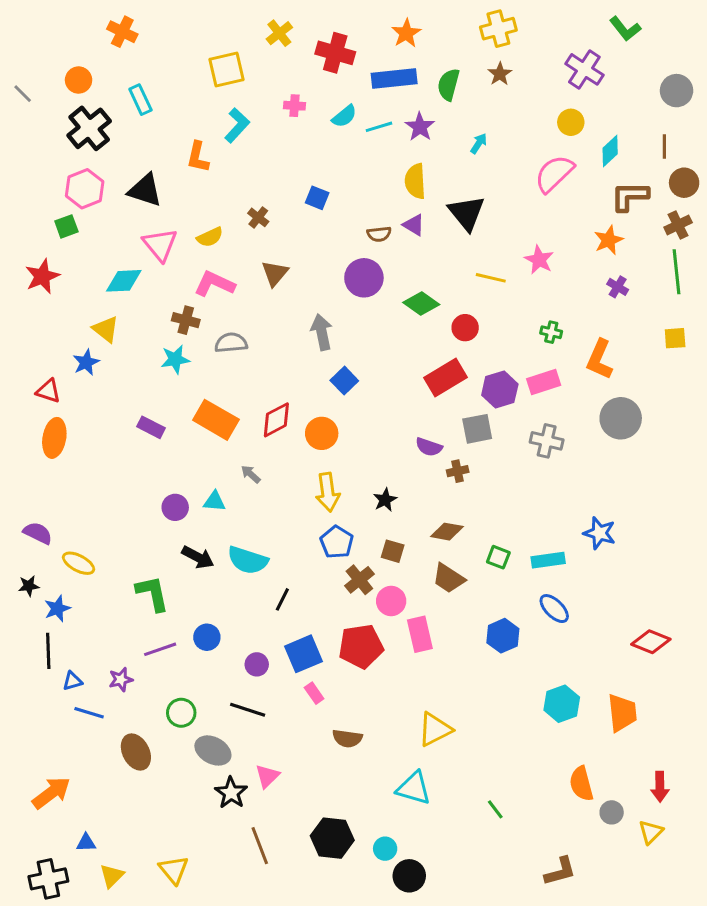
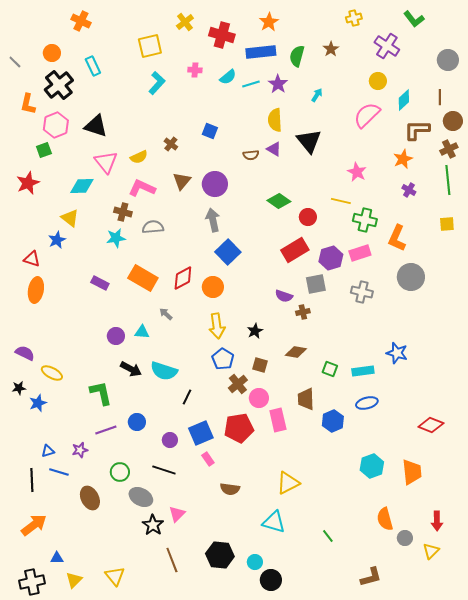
yellow cross: (498, 29) -> (354, 18), moved, size x0.7
orange L-shape: (198, 157) -> (28, 104), moved
purple circle: (364, 278) -> (215, 184), moved
yellow line: (491, 278) -> (341, 201), moved
green cross: (551, 332) -> (365, 220), size x1.6
blue square: (344, 381) -> (228, 252), size x1.4
brown trapezoid: (449, 578) -> (306, 399), moved, turned 55
blue ellipse: (554, 609) -> (367, 403), turned -60
black line: (48, 651) -> (32, 480), moved

